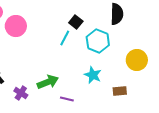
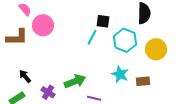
black square: (76, 22) -> (103, 21), turned -32
yellow circle: (137, 60) -> (156, 49), moved
brown rectangle: (120, 91) -> (143, 81), moved

